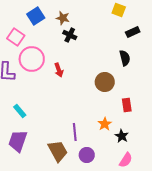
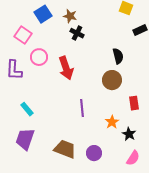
black semicircle: (125, 58) -> (118, 56), moved
pink circle: (32, 59) -> (39, 57), size x0.7
red arrow: (59, 70) -> (66, 68), size x1.6
purple line: (75, 132) -> (82, 108), moved
brown trapezoid: (58, 151) -> (65, 149), turned -40

